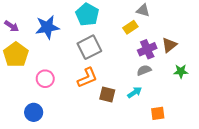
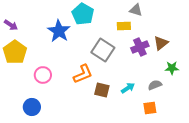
blue star: (47, 27) -> (59, 31), moved, turned -30
yellow rectangle: (130, 27) -> (124, 26), turned 32
gray square: (89, 47) -> (103, 50), moved, turned -30
gray semicircle: (144, 70) -> (155, 85), moved

